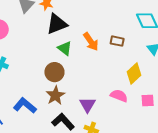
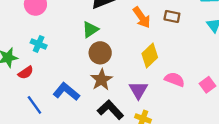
green triangle: (65, 48) -> (90, 30), moved, turned 49
yellow diamond: (134, 73) -> (150, 56), moved
pink square: (148, 101) -> (208, 85), turned -32

